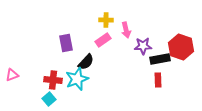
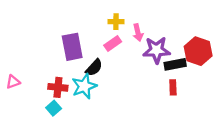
purple rectangle: (66, 43) -> (72, 47), size x1.4
purple star: (143, 46) -> (156, 50), size x1.4

